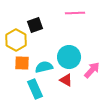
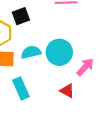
cyan semicircle: (44, 67) -> (31, 52), moved
red triangle: (66, 80) -> (67, 91), moved

